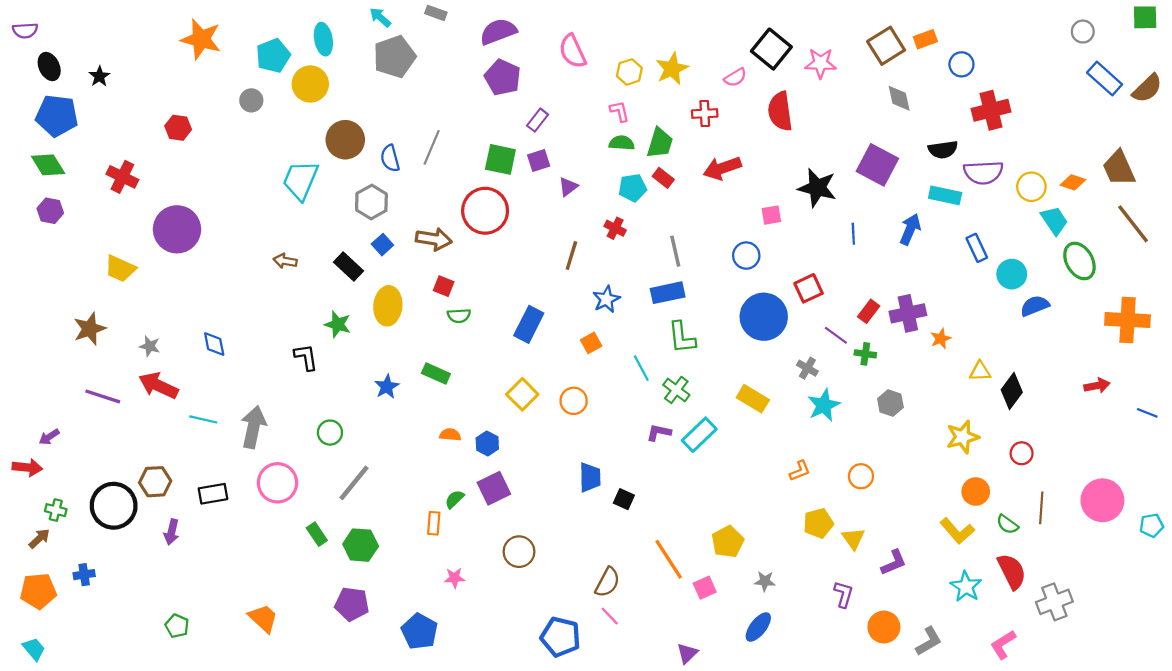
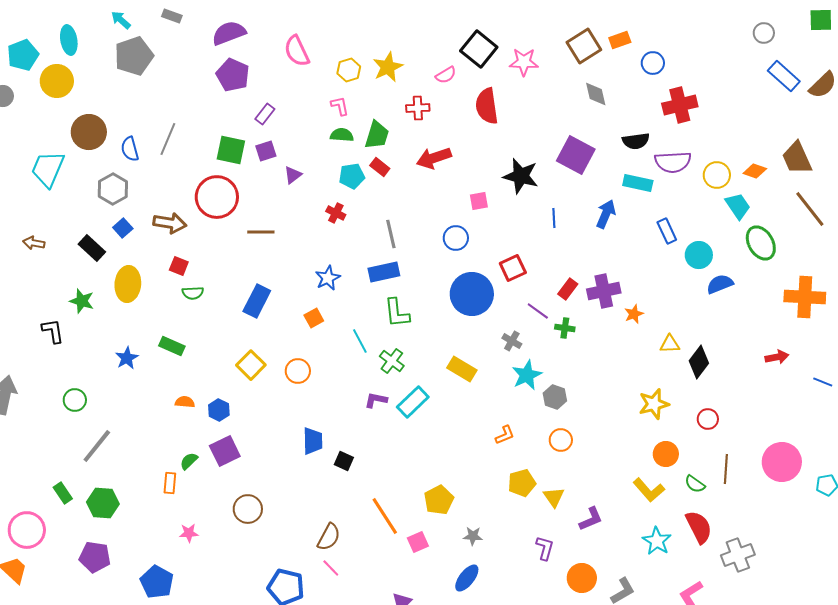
brown line: (571, 256) -> (261, 232), moved, turned 72
gray hexagon: (890, 403) -> (555, 397), moved
pink circle: (278, 483) -> (27, 530), moved

